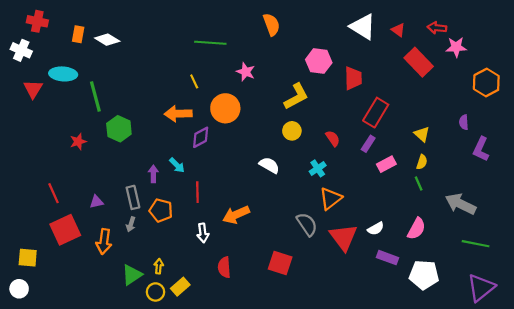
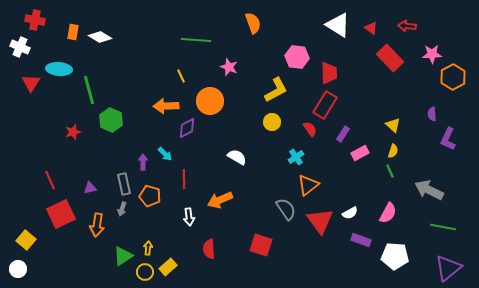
pink star: (456, 47) -> (432, 54), moved
red rectangle: (376, 113) -> (325, 105), moved
white semicircle: (269, 165) -> (237, 157), moved
yellow square: (28, 258) -> (26, 240), turned 36

